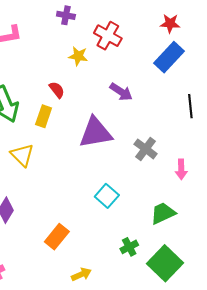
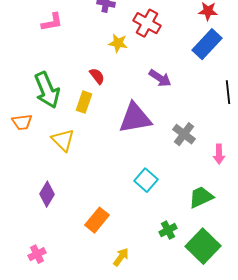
yellow arrow: (81, 274) -> (121, 257), turned -30

